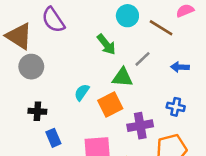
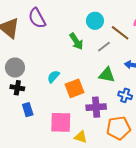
gray line: (143, 59) -> (104, 47), moved
gray circle: (31, 67) -> (15, 68), moved
green triangle: (122, 77) -> (107, 75), moved

